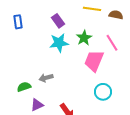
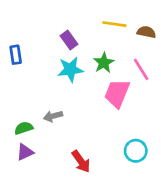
blue rectangle: (18, 22) -> (16, 55), moved
cyan circle: (103, 92) -> (136, 151), moved
purple triangle: (37, 105) -> (25, 152), moved

